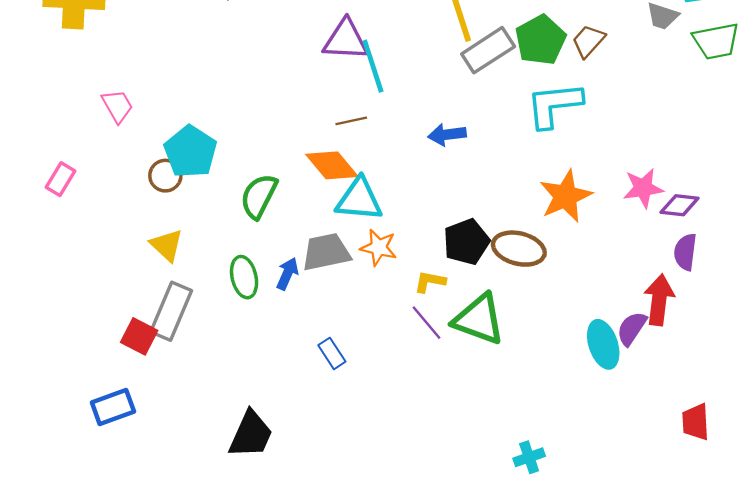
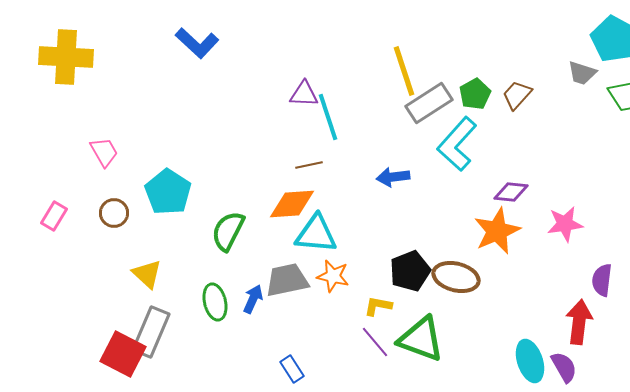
purple triangle: (346, 40) -> (304, 94), size x0.7
green pentagon: (541, 40) -> (475, 94), size x0.7
cyan L-shape: (554, 105) -> (457, 144), moved, turned -42
orange diamond: (332, 165) -> (292, 204), turned -54
brown circle: (165, 176) -> (114, 213), moved
purple diamond: (680, 205) -> (511, 192), moved
purple semicircle: (632, 328) -> (564, 367), moved, turned 116
red square: (139, 336) -> (123, 354), size x1.4

